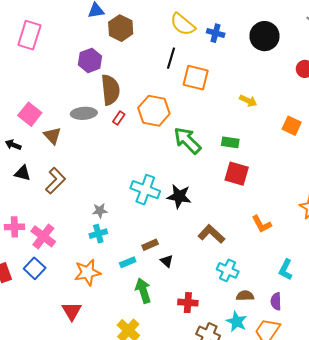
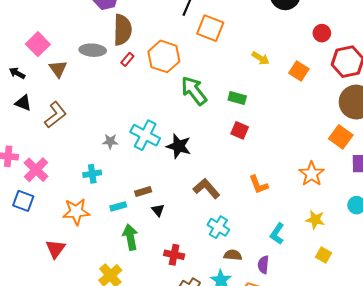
orange square: (292, 126) -> (299, 71), moved
red square: (237, 174) -> (240, 130), size x0.7
gray star: (100, 211) -> (110, 141), moved
blue square: (35, 268) -> (23, 201), turned -30

